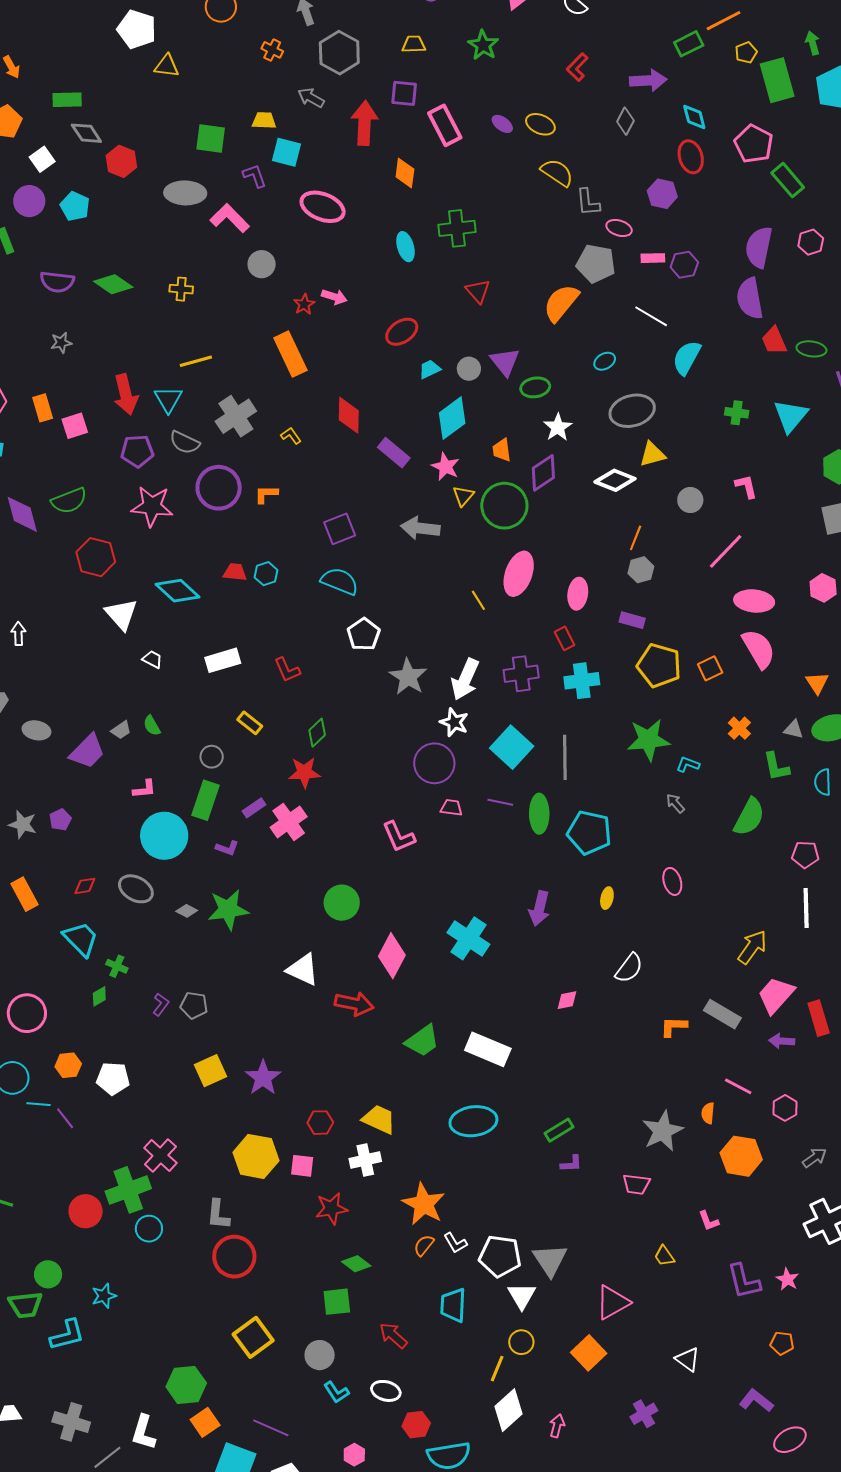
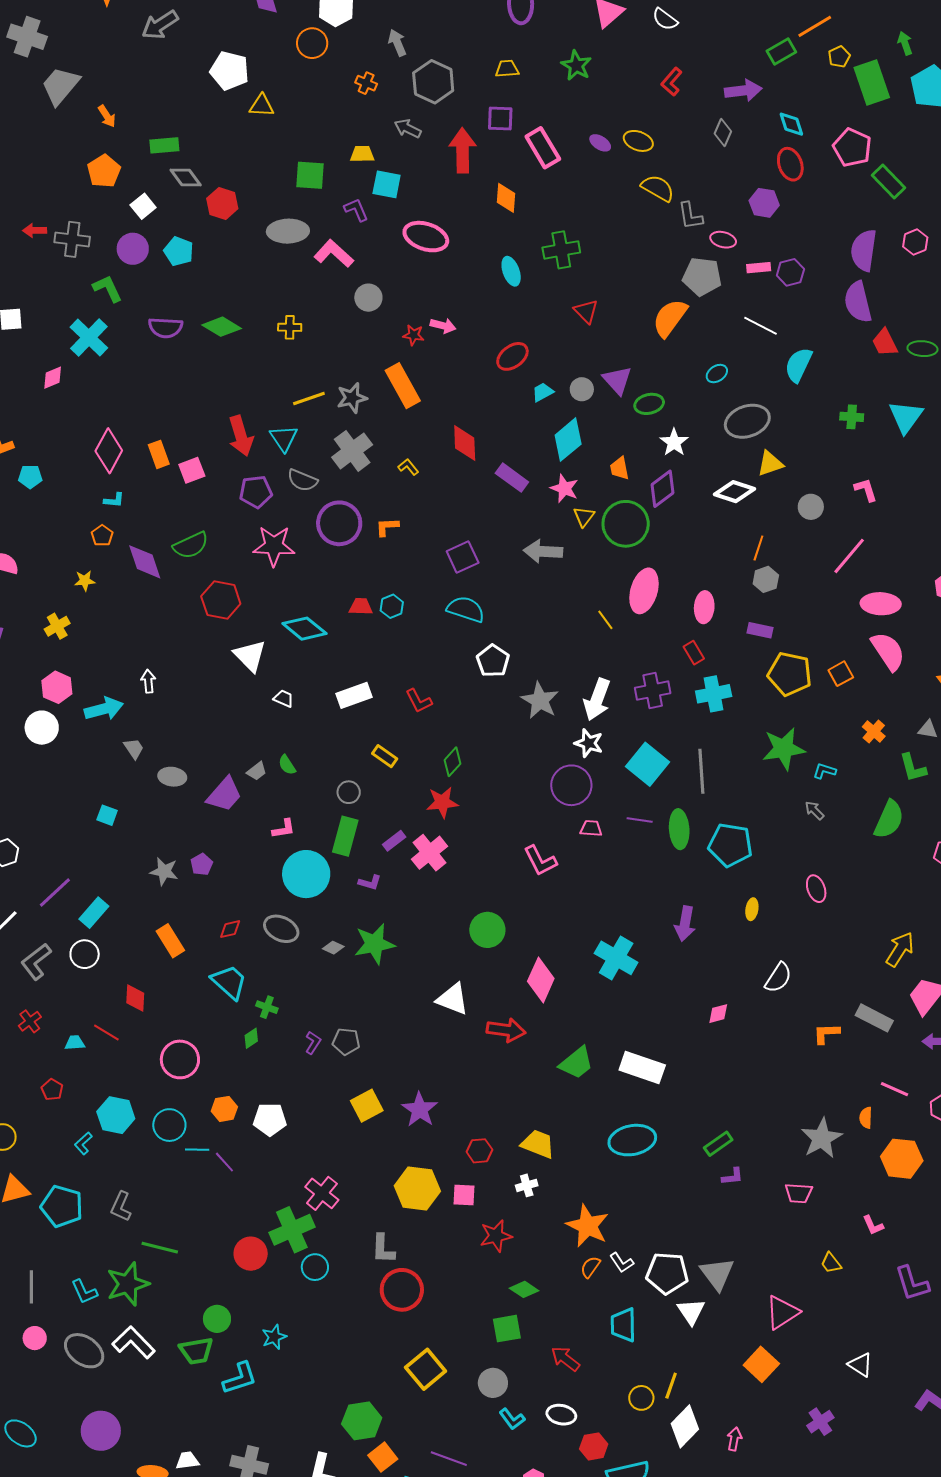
red star: (304, 304) -> (413, 335), turned -30
gray star: (61, 343) -> (352, 398), moved, size x1.4
white cross: (365, 1160) -> (527, 1185), size x0.7
yellow circle: (521, 1342) -> (641, 1398), moved

